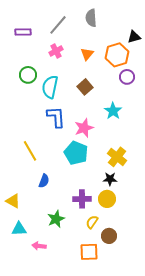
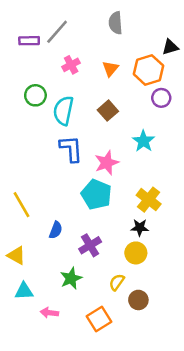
gray line: (58, 25) -> (57, 32), moved
yellow line: (30, 151) -> (21, 205), moved
purple cross: (82, 199) -> (90, 245), moved, turned -30
orange square: (89, 252) -> (99, 319), moved, turned -30

